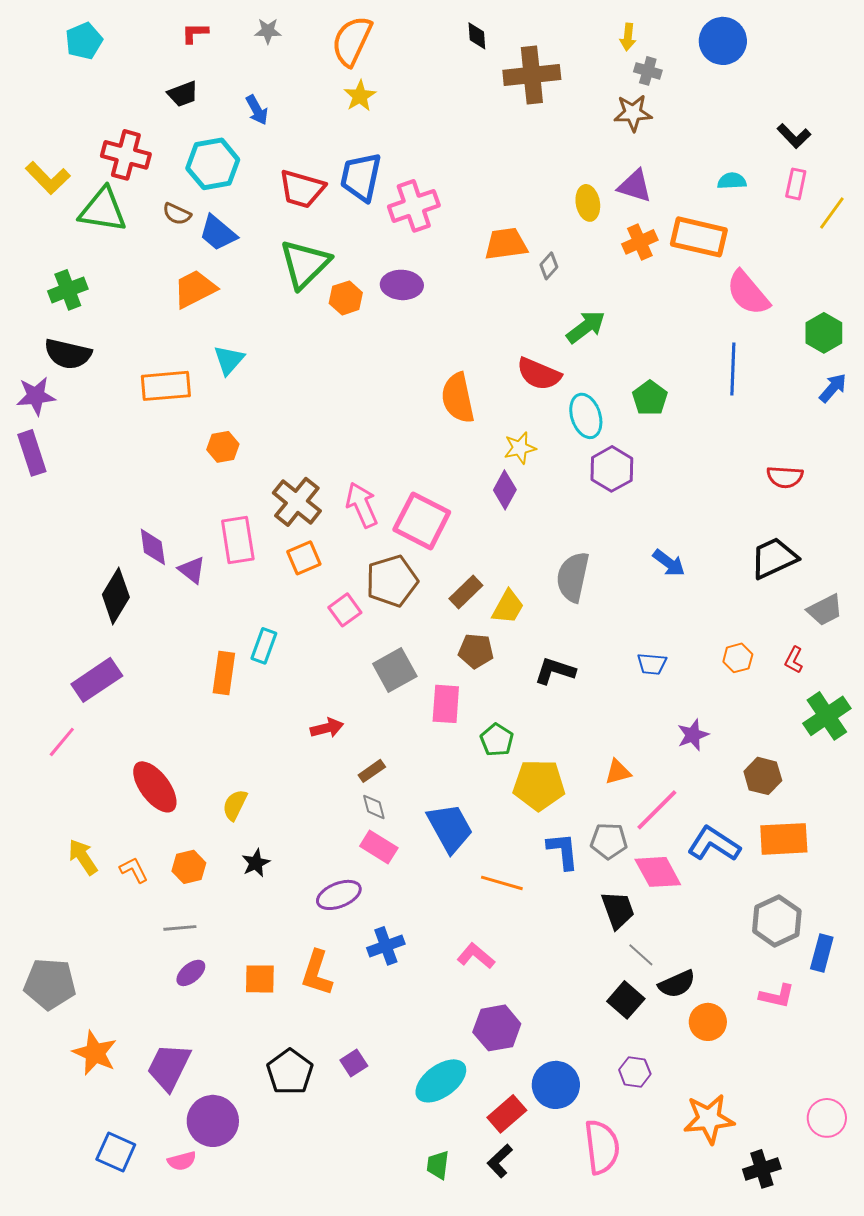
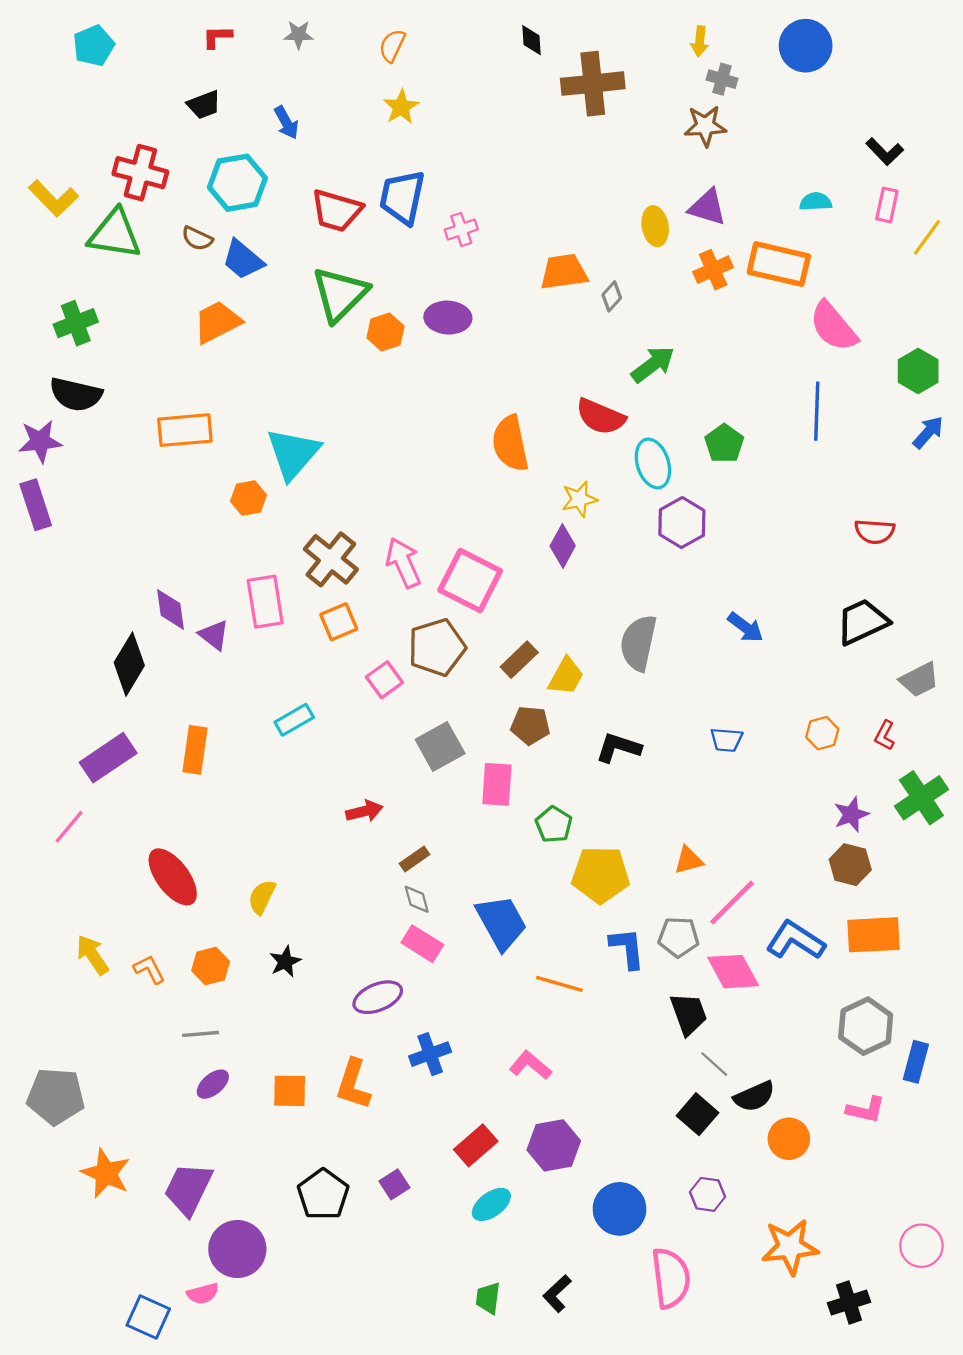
orange semicircle: (352, 41) -> (392, 46), size x0.6
pink cross: (414, 206) -> (461, 230), size x0.6
cyan triangle: (229, 360) -> (293, 453), moved, size x1.6
cyan rectangle: (264, 646) -> (294, 720), turned 40
orange rectangle: (224, 673) -> (195, 750), moved
purple star: (693, 735) -> (851, 814), moved
cyan ellipse: (441, 1081) -> (491, 1204), size x0.7
red rectangle: (507, 1114) -> (476, 1145), moved
blue square: (116, 1152) -> (148, 1317), moved

